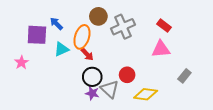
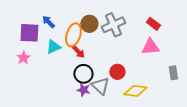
brown circle: (98, 16) -> (89, 24), moved
pink star: (22, 63) -> (23, 58), moved
gray rectangle: (184, 76) -> (173, 73), turned -48

